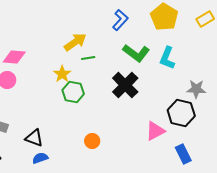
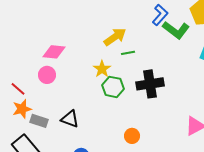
green L-shape: (136, 53) -> (176, 30), moved
black cross: (125, 85) -> (150, 84), moved, turned 36
black triangle: (34, 138) -> (70, 119), moved

